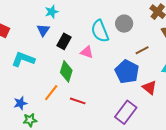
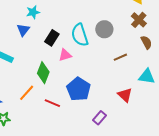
black rectangle: (64, 41) -> (52, 38), moved
pink triangle: (87, 52) -> (65, 55), turned -40
blue pentagon: (127, 72) -> (78, 89), moved
purple rectangle: (126, 112) -> (100, 118), size x0.6

